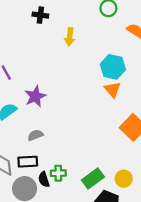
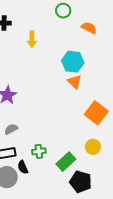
green cross: (58, 173) -> (39, 151), moved
yellow circle: (124, 179) -> (93, 147), moved

